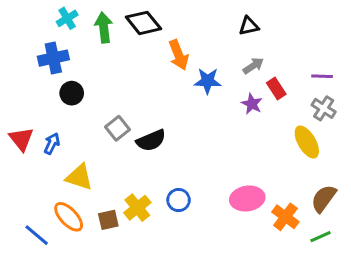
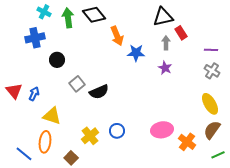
cyan cross: (67, 18) -> (44, 12), turned -32
black triangle: (249, 26) -> (163, 17), size x1.5
gray arrow: (253, 66) -> (166, 43), turned -56
red rectangle: (276, 89) -> (181, 33), moved
black circle: (72, 93) -> (57, 60), moved
yellow ellipse: (307, 142) -> (210, 104), moved
orange ellipse: (69, 217) -> (45, 142), turned 50
brown square: (108, 220) -> (71, 158), moved, turned -32
green line: (321, 237) -> (218, 155), moved

